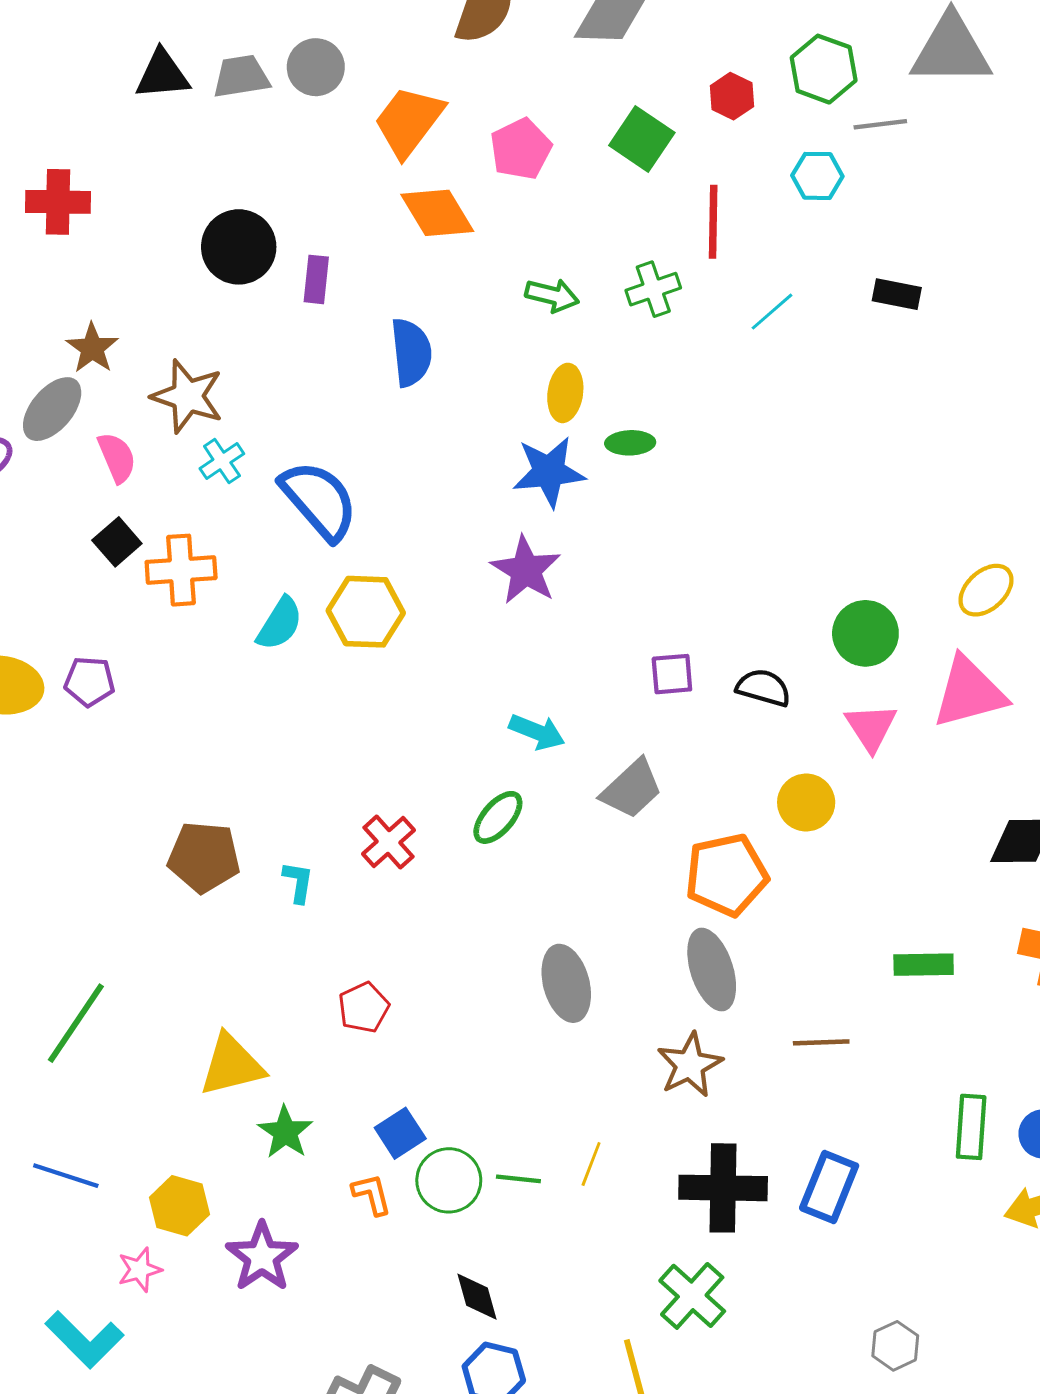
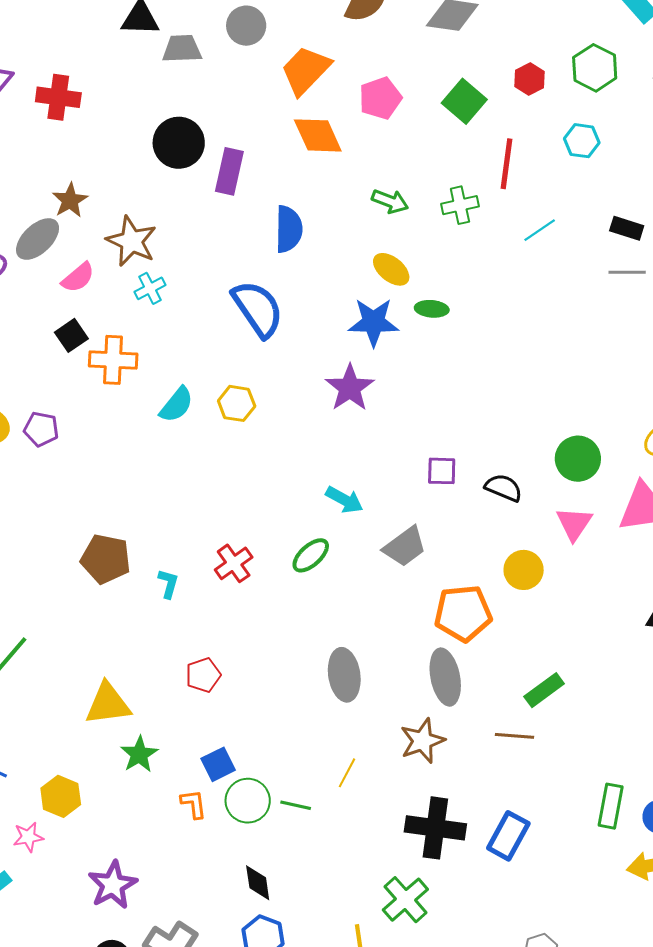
gray trapezoid: (241, 76) -> (182, 49), moved
gray line: (880, 124) -> (627, 272), moved
purple rectangle: (316, 279) -> (229, 171), size x1.4
yellow ellipse: (565, 393) -> (391, 269), turned -66
pink semicircle: (117, 458) -> (78, 278), turned 66
blue semicircle: (319, 500) -> (258, 309), moved
yellow hexagon: (366, 612) -> (237, 403), size x0.7
green rectangle: (924, 965) -> (544, 690), moved, turned -42
yellow line: (591, 1164) -> (347, 773), moved
purple star: (262, 1257) -> (113, 885), moved

